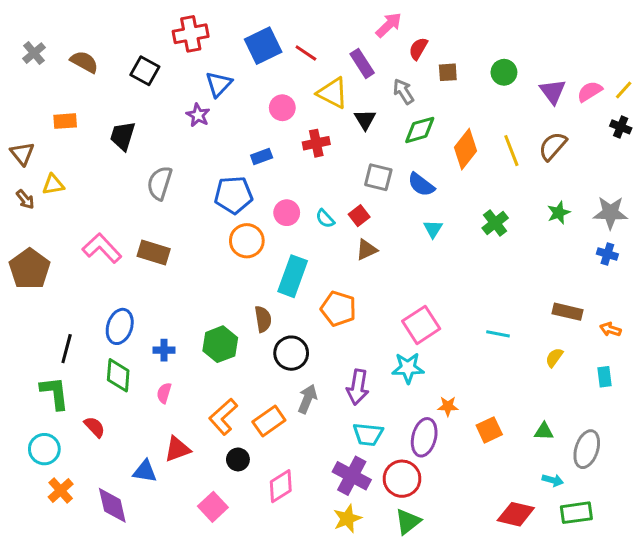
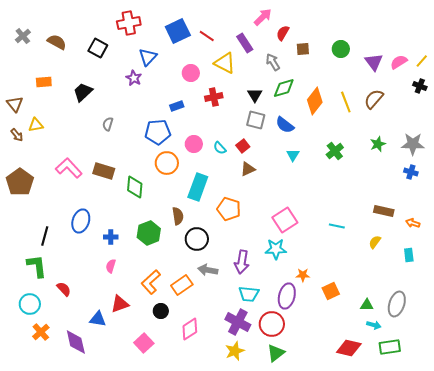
black triangle: (365, 120) -> (255, 95), moved
black trapezoid: (123, 136) -> (83, 92), turned 30
gray semicircle: (160, 183) -> (108, 124), size x0.6
green diamond: (118, 375) -> (135, 187), moved
gray arrow: (307, 399) -> (208, 270), turned -102
green triangle: (544, 431) -> (367, 305), moved

